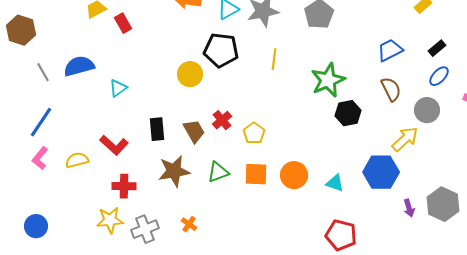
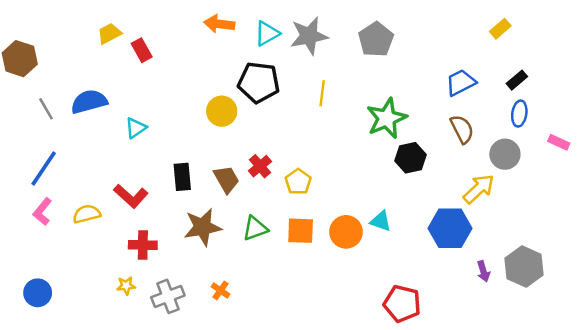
blue ellipse: (439, 76) -> (519, 114), turned -35
cyan triangle: (335, 183) -> (381, 221), moved
yellow star: (110, 220) -> (126, 286), size x0.6

